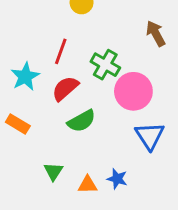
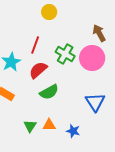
pink circle: (133, 91) -> (92, 58), moved
orange triangle: (87, 185) -> (49, 125), moved

